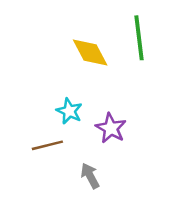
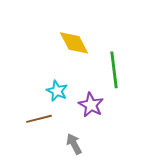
green line: (139, 38) -> (114, 70), moved

